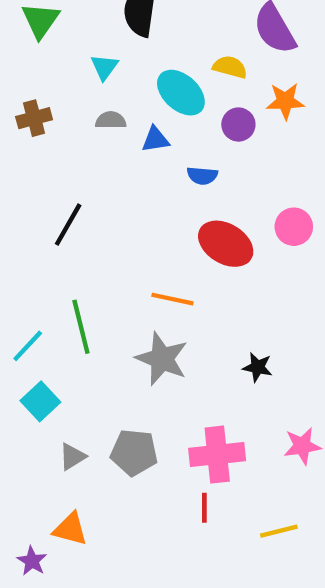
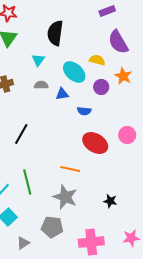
orange star: (285, 101) -> (123, 76), turned 30
gray pentagon: (134, 452) -> (52, 227), moved

